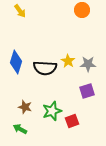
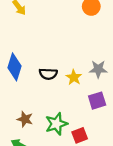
yellow star: (68, 61) -> (74, 77), moved
black semicircle: (45, 68) -> (48, 74), size x0.7

